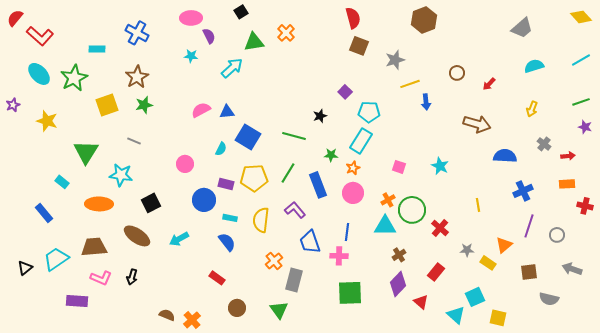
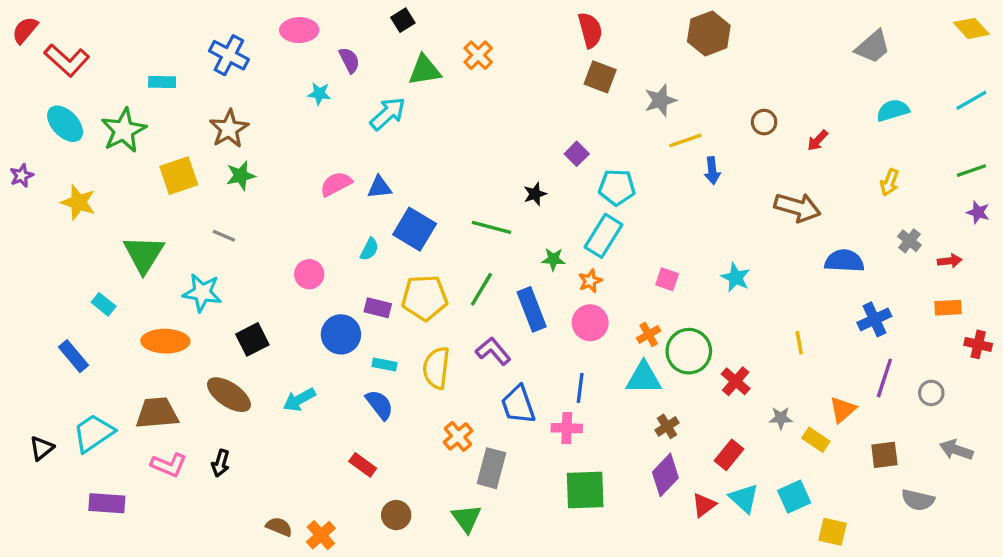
pink ellipse: (191, 18) -> (299, 30), moved
purple rectangle: (77, 301) -> (107, 503), moved
red triangle: (421, 302) -> (704, 505), turned 42
cyan triangle: (456, 315) -> (744, 498), moved

